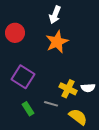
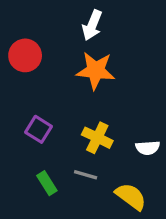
orange star: (57, 42) -> (96, 71), turned 30
purple square: (23, 77) -> (38, 129), size x0.7
yellow cross: (68, 89) -> (97, 138), moved

